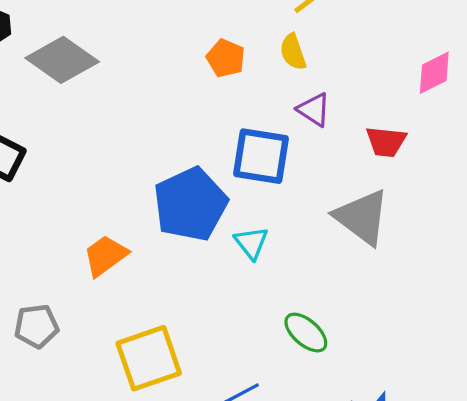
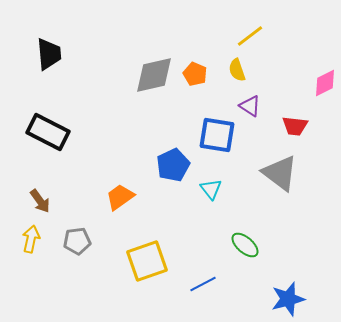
gray diamond: (62, 60) -> (154, 75), moved, turned -48
blue pentagon: (190, 204) -> (173, 165), size x0.7

